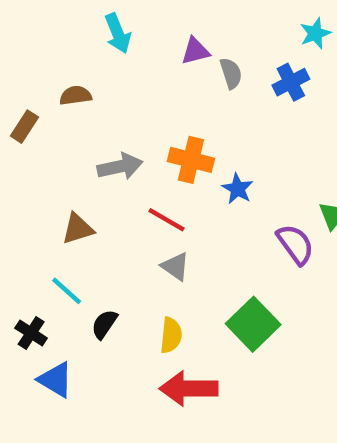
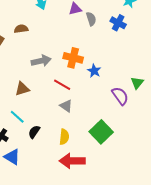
blue cross: (291, 82) -> (118, 23), turned -35

